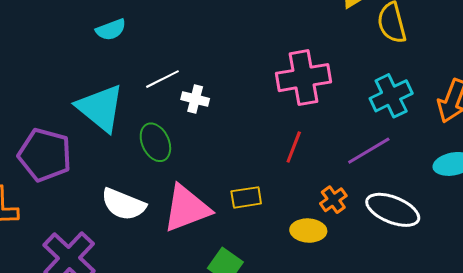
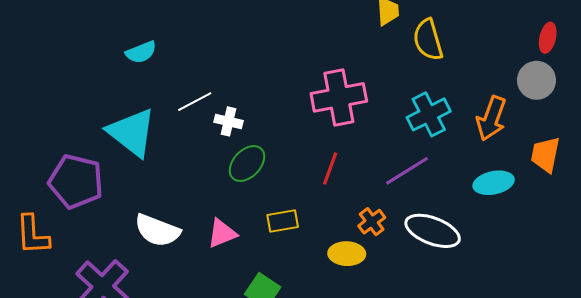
green ellipse: (155, 142) -> (247, 164), moved, turned 69
pink triangle: (187, 208) -> (222, 233), size x0.6

